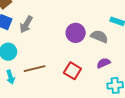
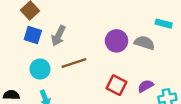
purple semicircle: (103, 63) -> (146, 86), moved
brown line: (34, 69) -> (74, 63), moved

